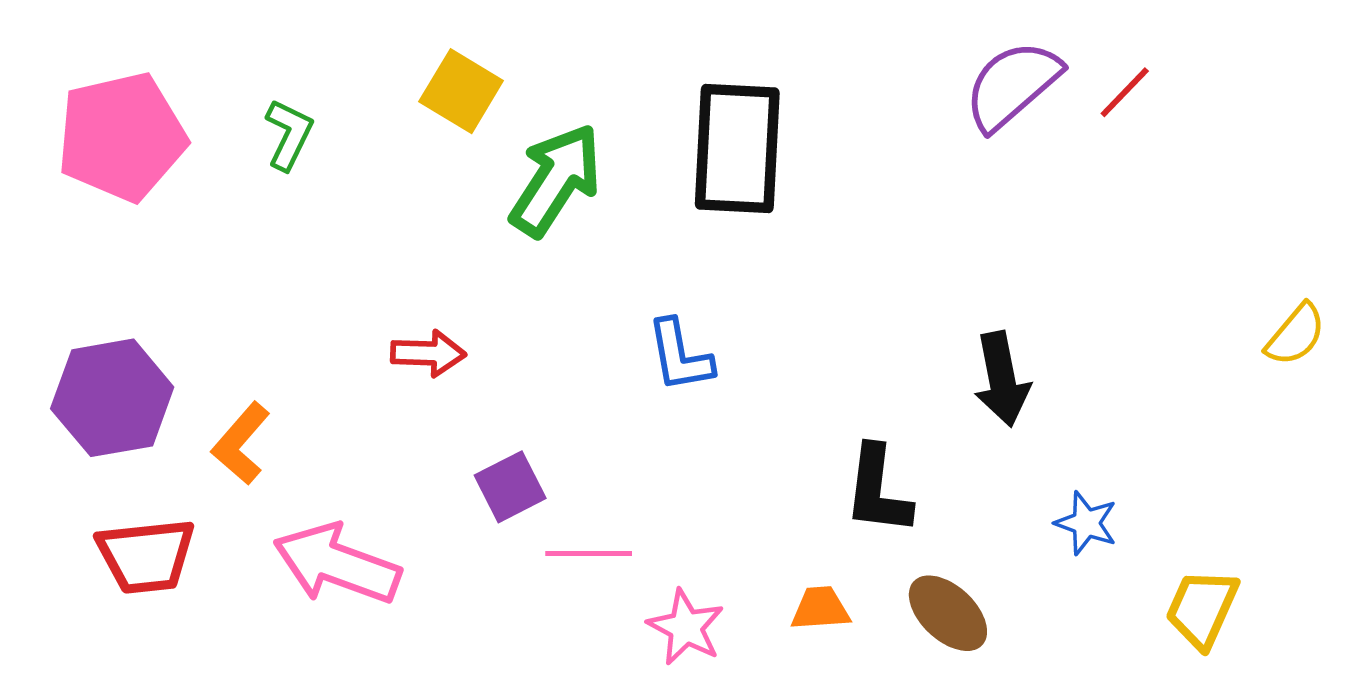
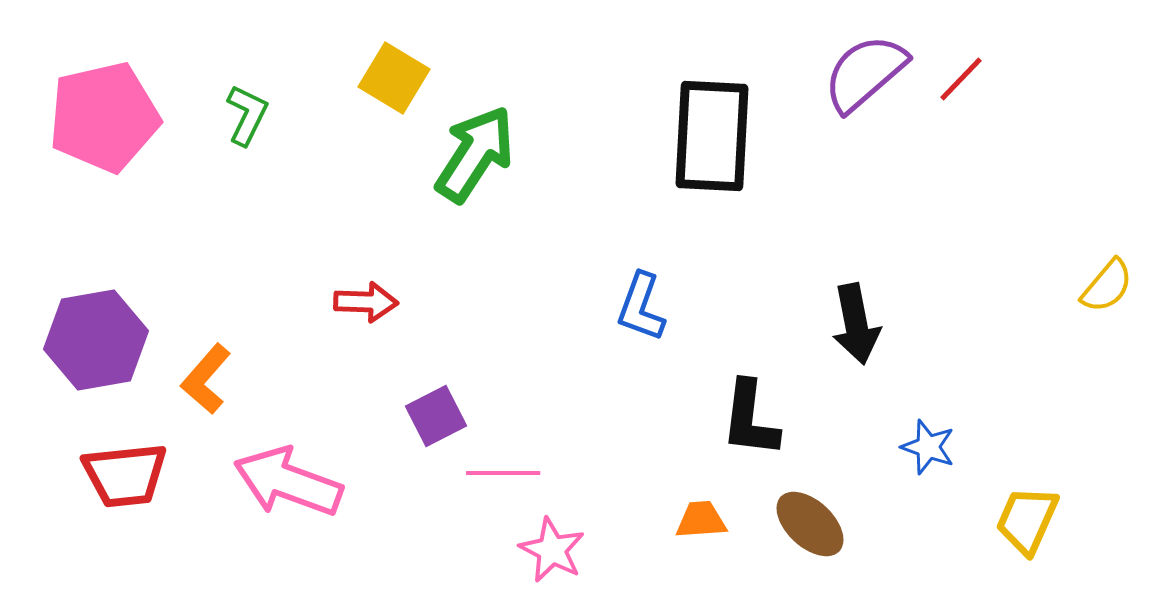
black rectangle: (737, 148) -> (712, 136), moved
blue L-shape: (680, 356) -> (641, 307), moved, turned 30
pink star: (686, 627) -> (552, 550), moved

